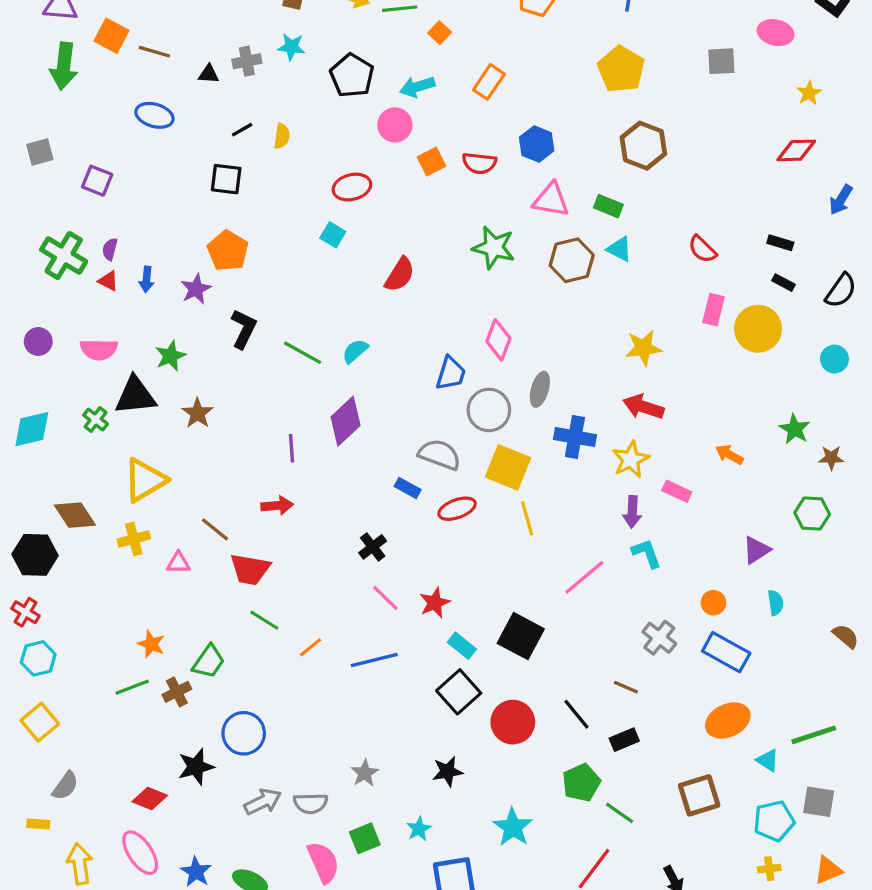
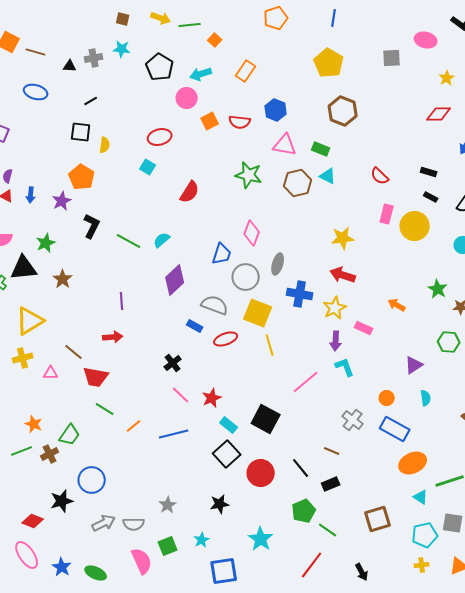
yellow semicircle: (282, 136) -> (105, 145), moved
purple diamond: (346, 421) -> (175, 280), moved
orange ellipse: (728, 721) -> (413, 463), moved

